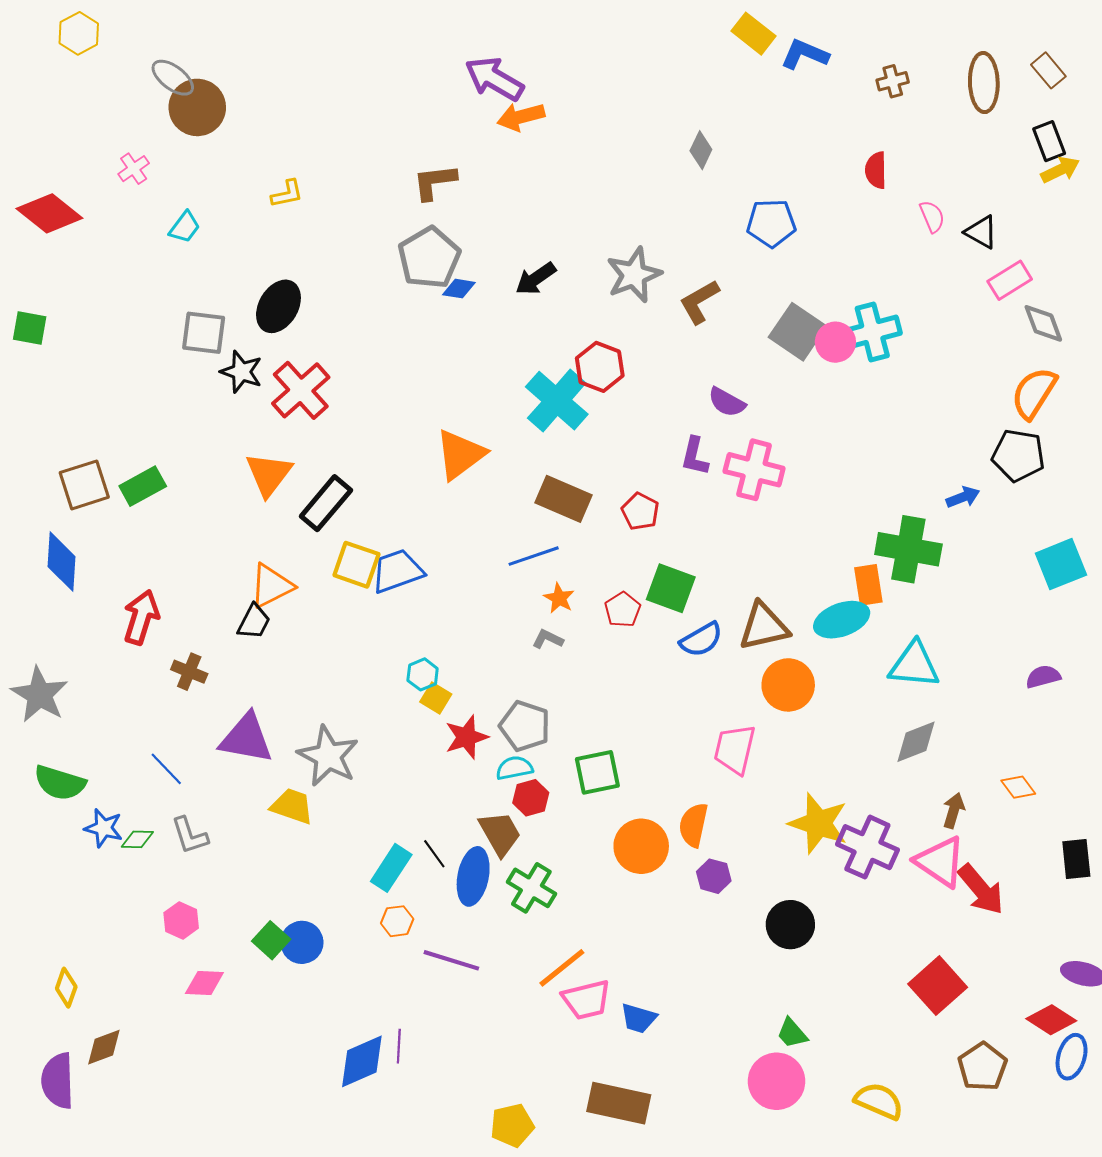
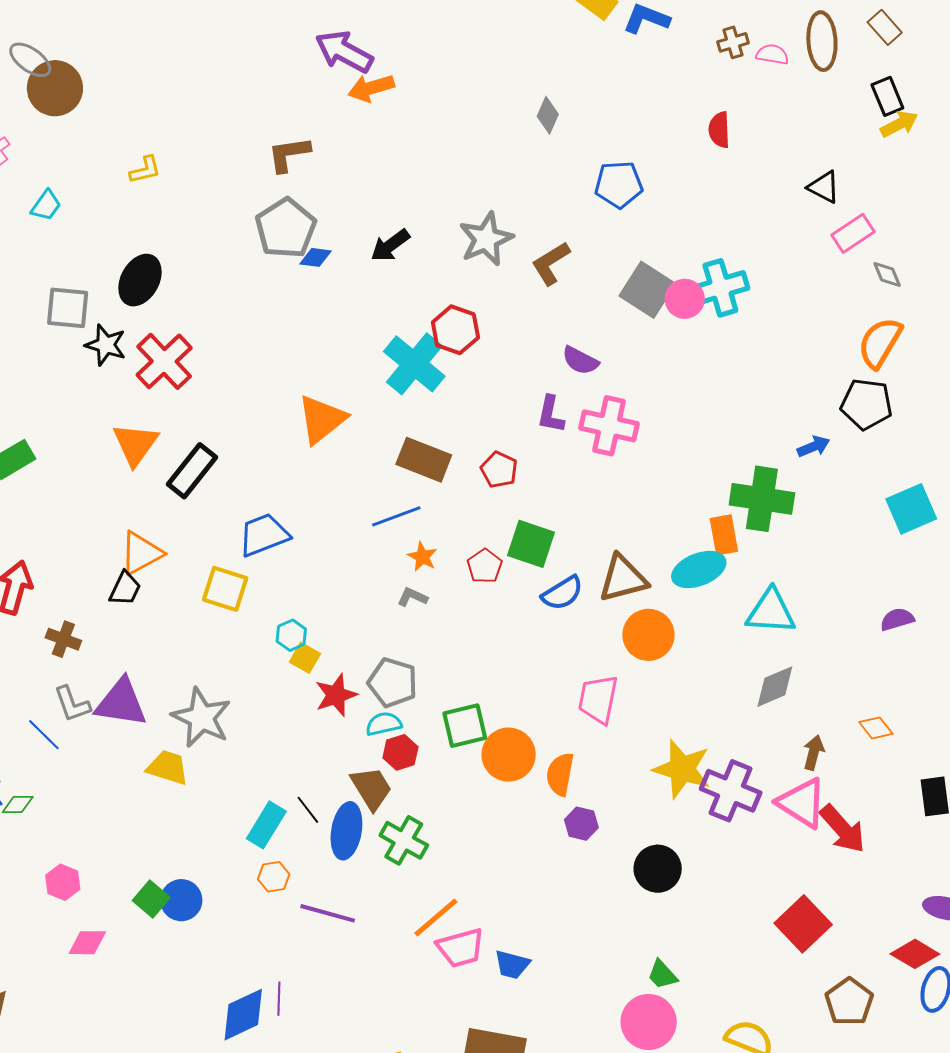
pink semicircle: (932, 216) -> (772, 54), moved, turned -56
gray diamond: (1043, 323) -> (887, 274), size x0.7
yellow square: (356, 565) -> (225, 589), moved
gray L-shape: (190, 835) -> (72, 704), moved
orange circle: (641, 846) -> (509, 755), moved

